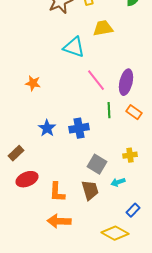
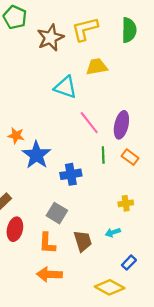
orange star: (33, 83) -> (16, 136), moved
blue star: (47, 128) -> (36, 155), moved, size x1.5
gray square: (97, 164) -> (57, 213), moved
red ellipse: (27, 179) -> (15, 229), turned -55

